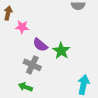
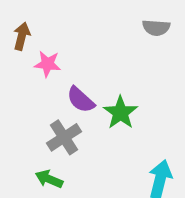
gray cross: (32, 65) -> (64, 137), turned 30

